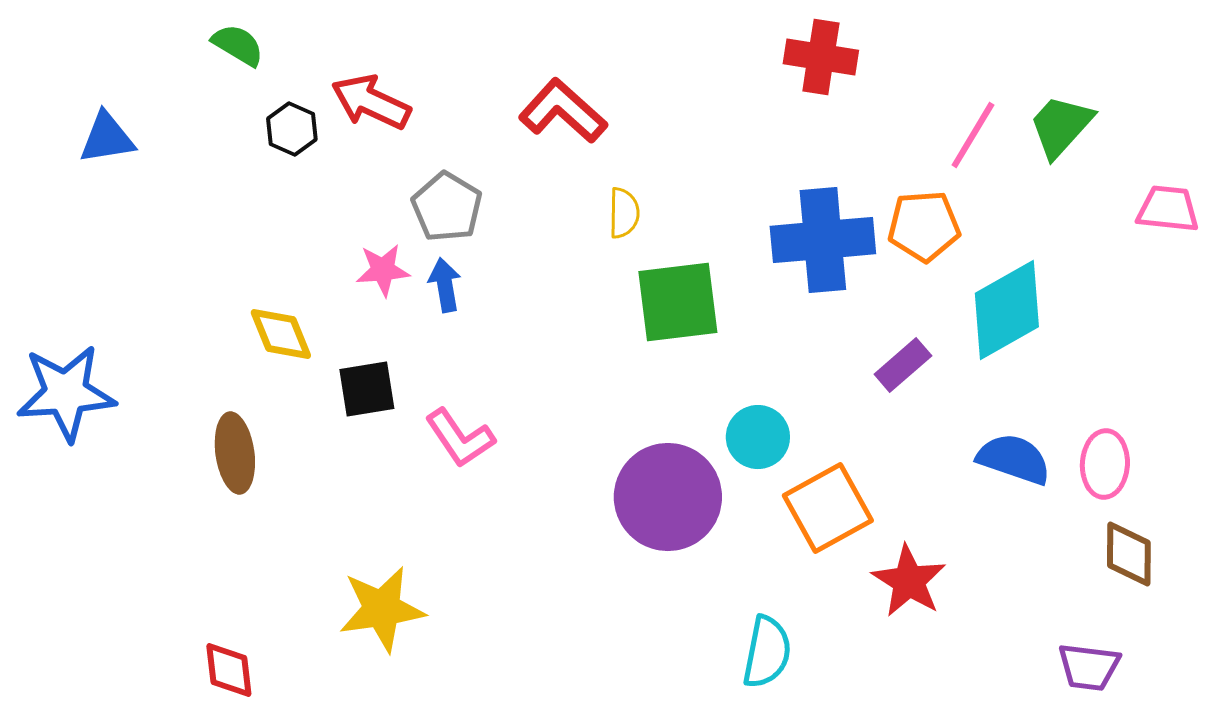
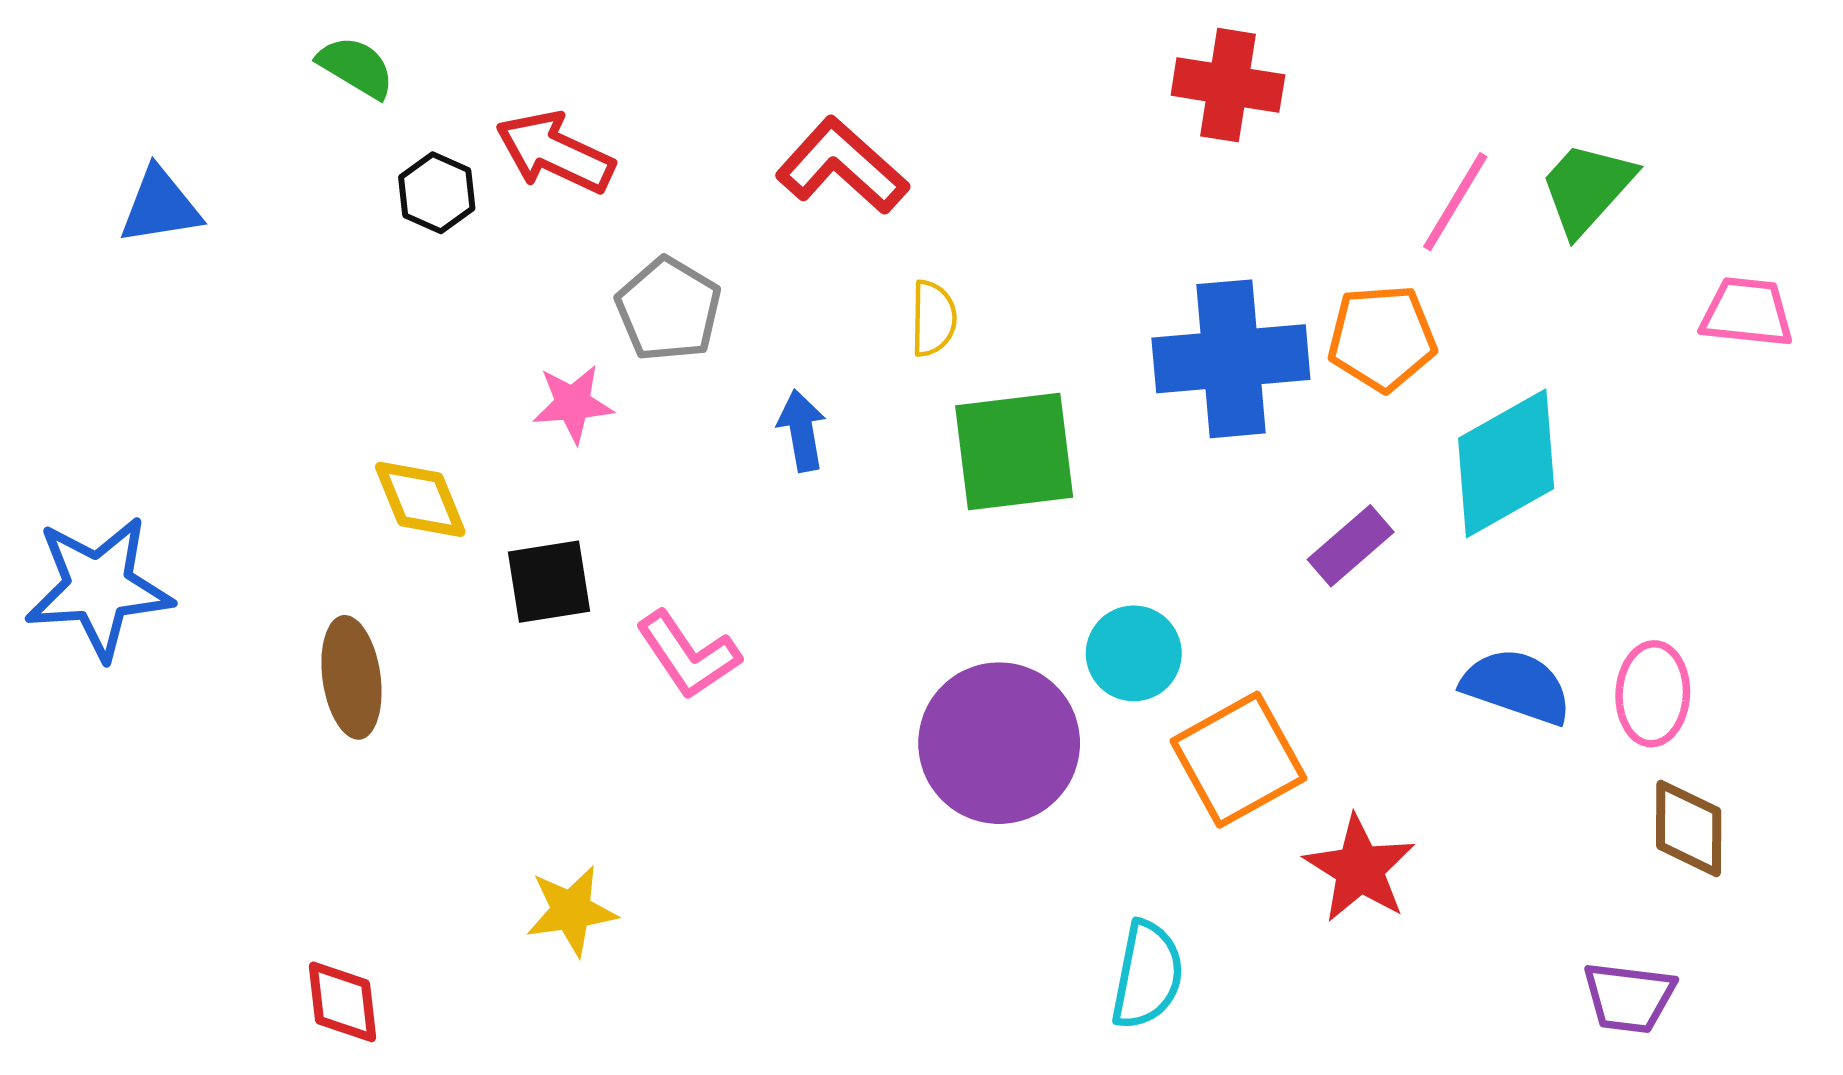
blue arrow: (445, 285) -> (802, 431), moved
yellow star: (382, 609) -> (571, 911), size x0.7

